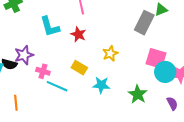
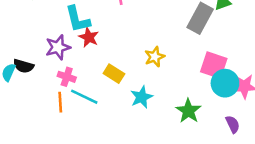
red star: (78, 34) -> (89, 37), moved
purple star: (24, 55) -> (58, 47), moved
cyan star: (101, 85) -> (142, 97), turned -30
orange line: (16, 103) -> (60, 102), moved

